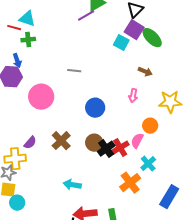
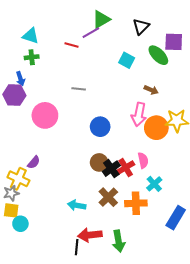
red line: (14, 28) -> (72, 45), moved
purple square: (134, 30) -> (174, 42), moved, turned -30
pink arrow: (133, 96) -> (139, 114), size x1.6
orange circle: (150, 126) -> (156, 128), moved, size x1.5
brown cross: (61, 141) -> (108, 197), moved
pink semicircle: (137, 141) -> (143, 160), turned 140
yellow cross: (15, 159) -> (18, 179), turned 30
orange cross: (130, 183) -> (136, 203), turned 35

